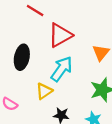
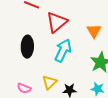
yellow triangle: (44, 91) -> (50, 82), moved

